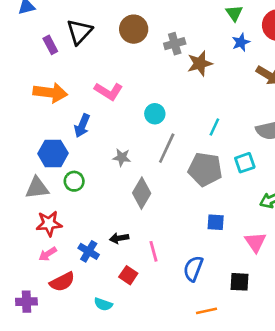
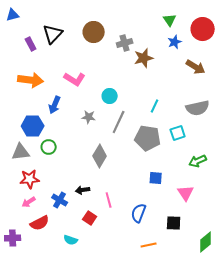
gray star: (122, 157) -> (89, 117), moved

